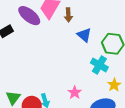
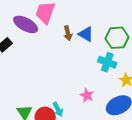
brown arrow: (68, 15) -> (68, 33), moved

